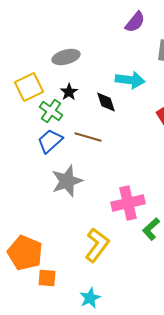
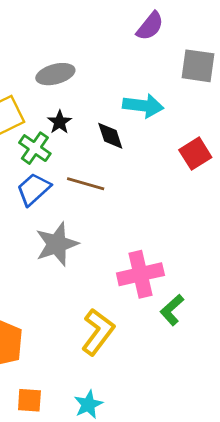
orange square: (47, 278) -> (29, 400), moved

